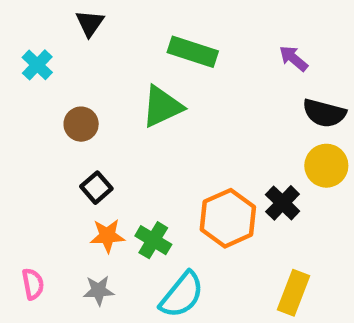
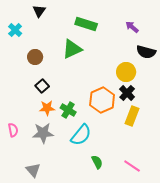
yellow circle: (326, 166) -> (126, 72), moved
gray star: (99, 291) -> (43, 133), size x1.5
yellow rectangle: (294, 293) -> (132, 116), moved

